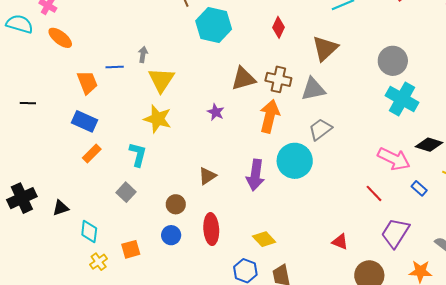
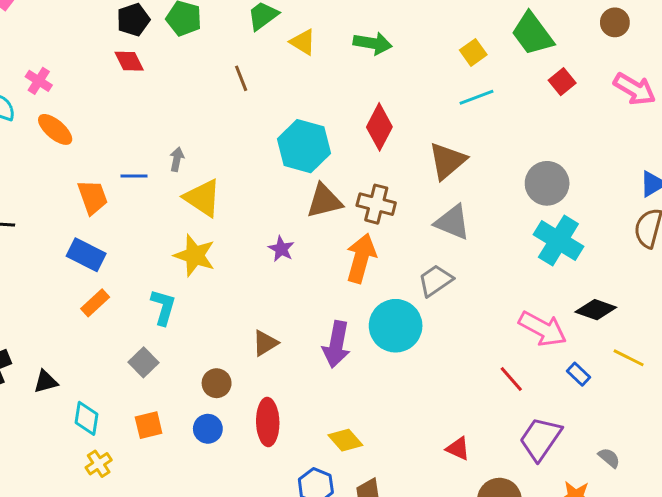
cyan hexagon: (214, 25) -> (304, 146), moved
red diamond: (278, 27) -> (379, 127), size x1.4
yellow triangle: (161, 80) -> (203, 198), turned -32
gray triangle: (313, 89) -> (452, 222), moved, turned 32
orange square: (131, 249) -> (149, 425), moved

